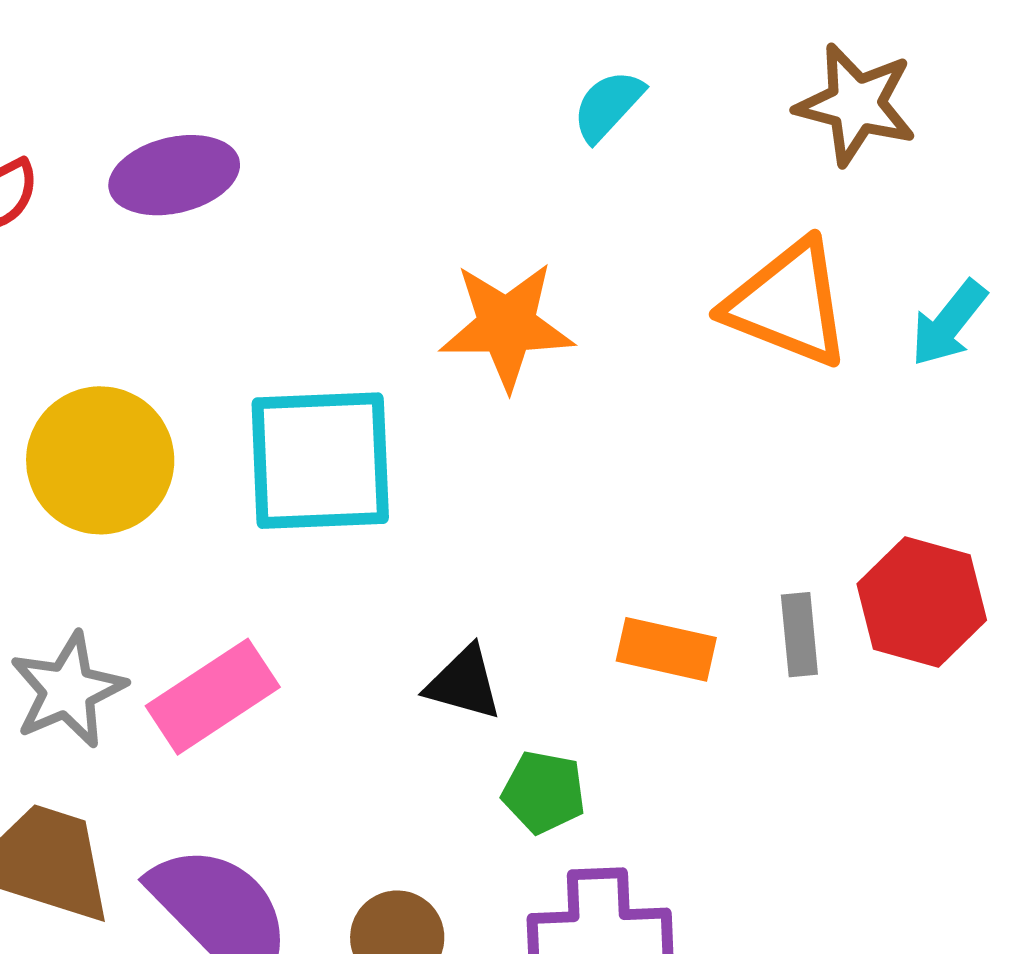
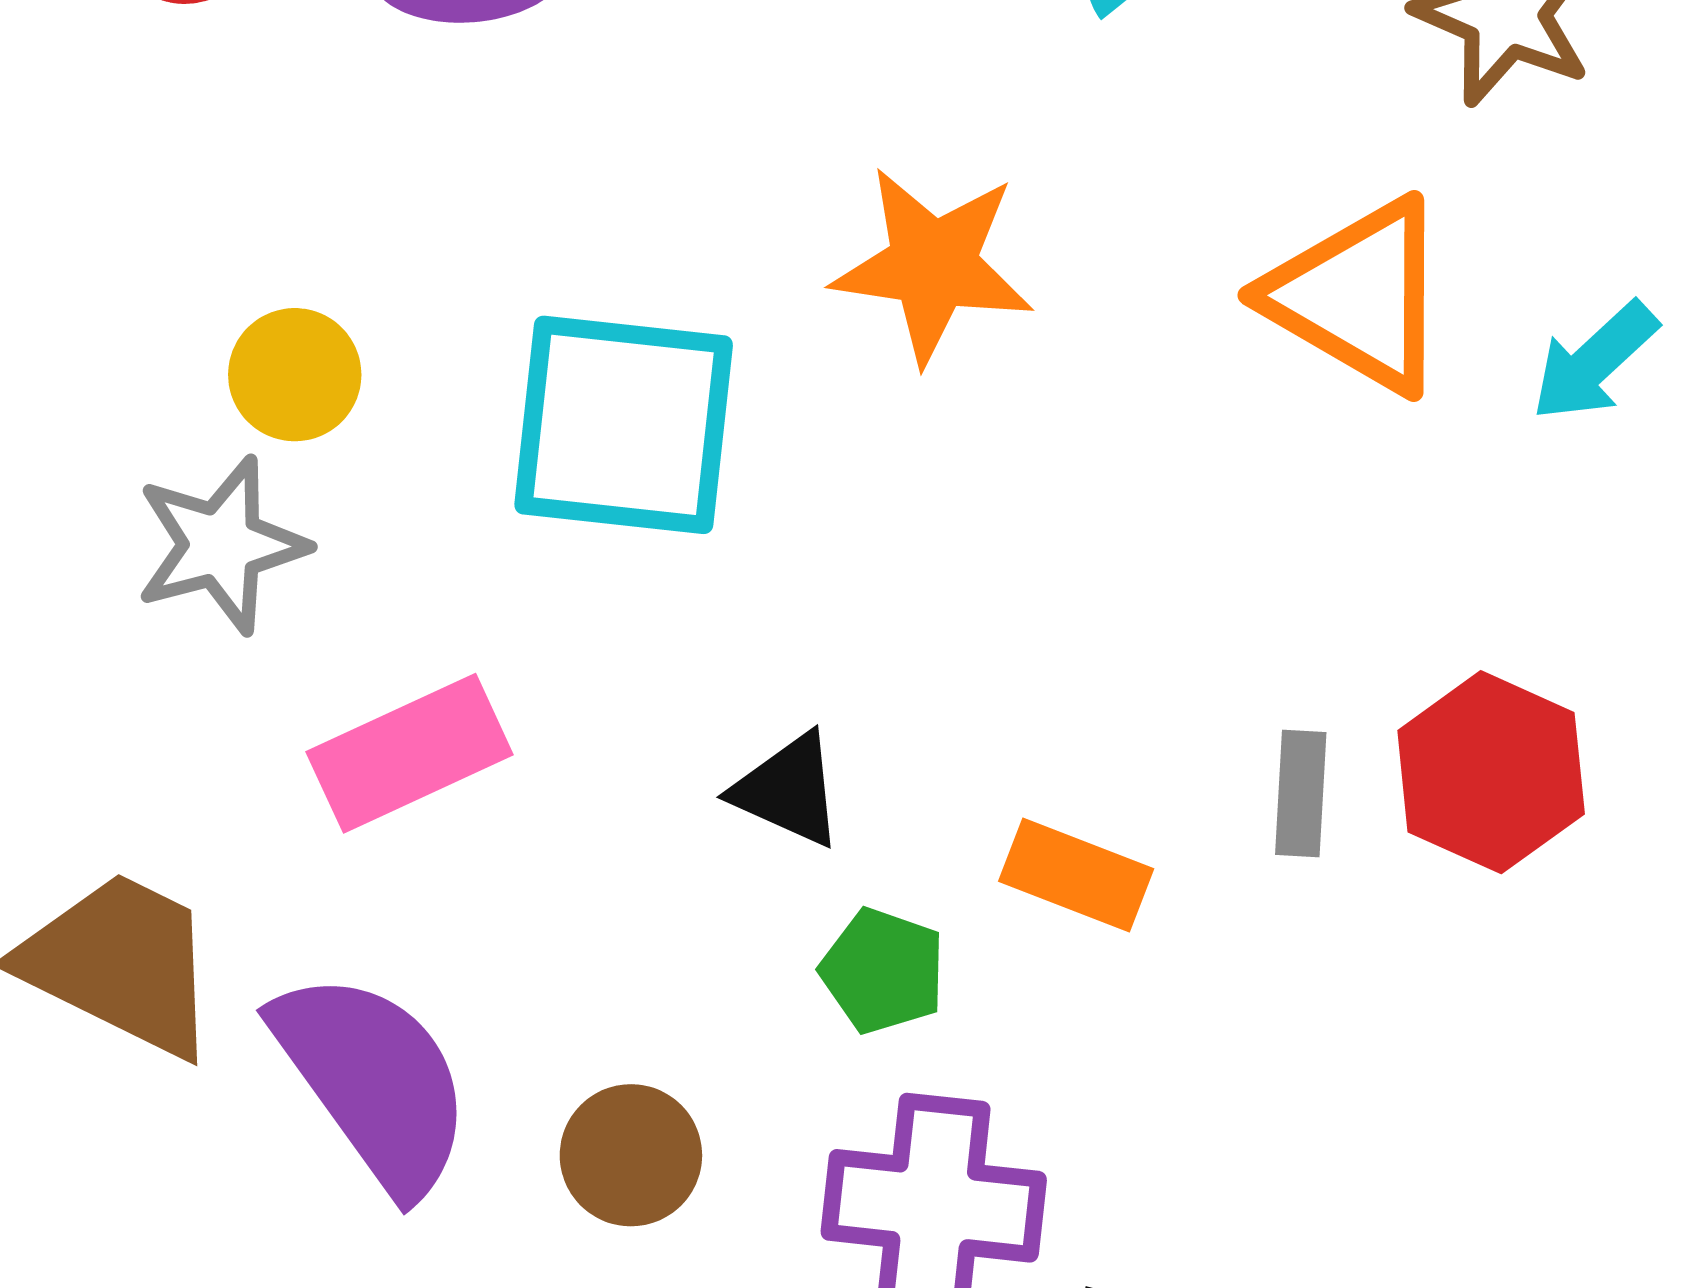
yellow circle: (100, 460) -> (295, 375), size x0.6
orange rectangle: (666, 649) -> (1076, 875), moved
gray star: (68, 690) -> (221, 545), moved

